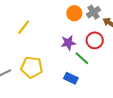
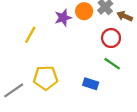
purple star: (68, 43) -> (63, 18), moved
green line: (82, 58) -> (112, 64), moved

